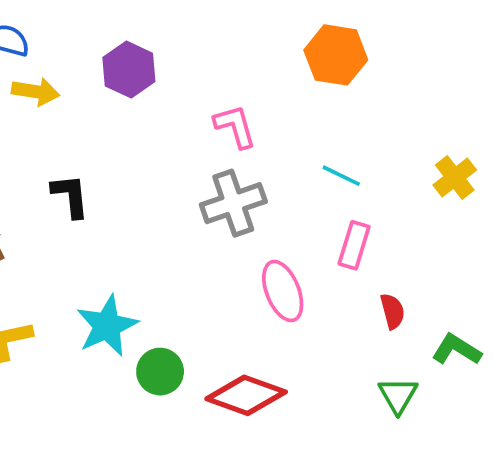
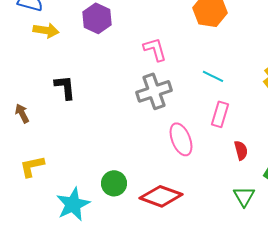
cyan star: (107, 326) -> (73, 204), moved

